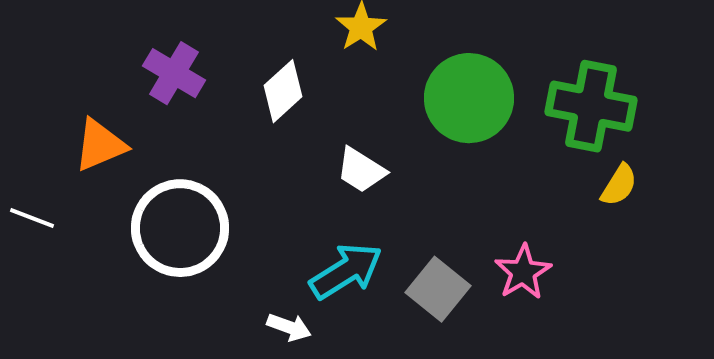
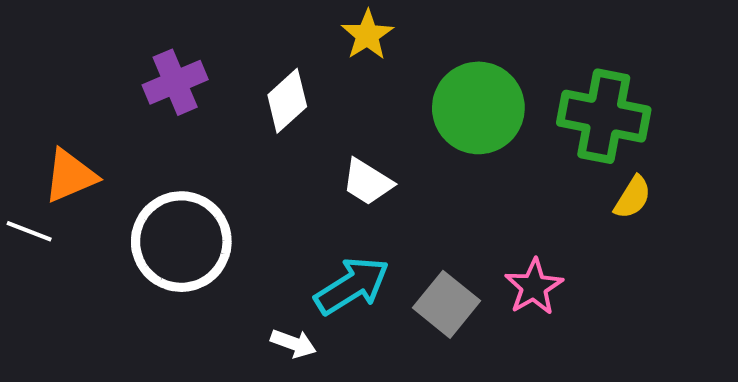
purple cross: (174, 73) -> (175, 82), turned 36
orange triangle: (100, 145) -> (70, 176), moved

